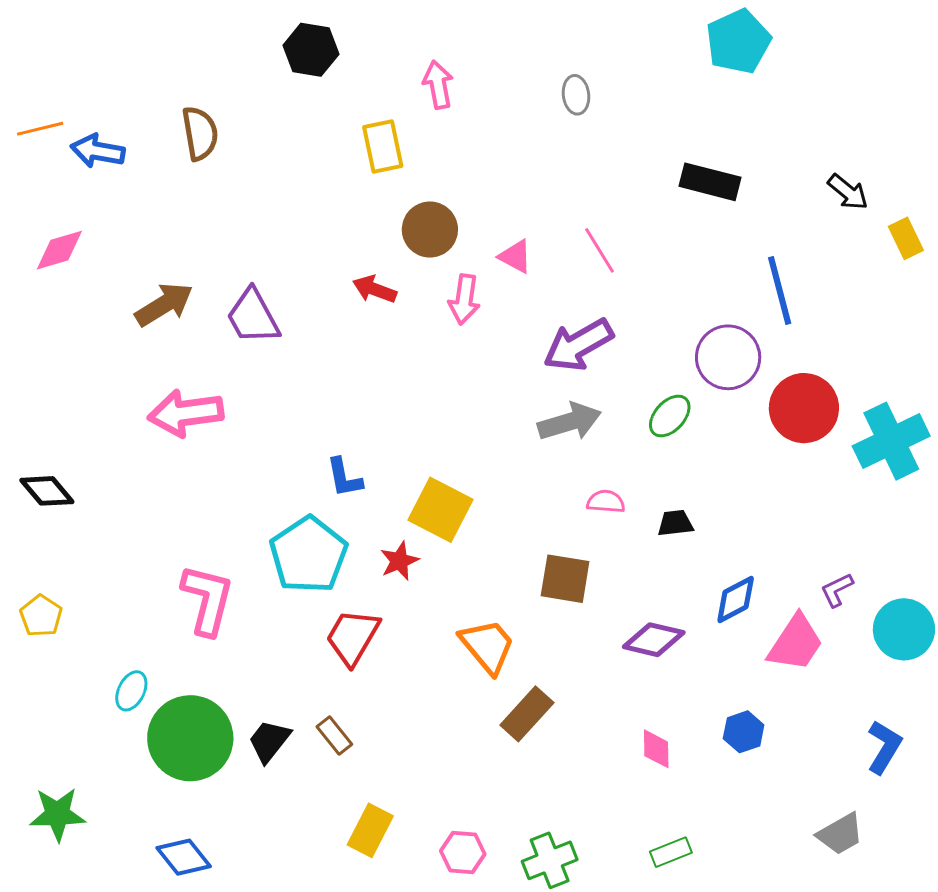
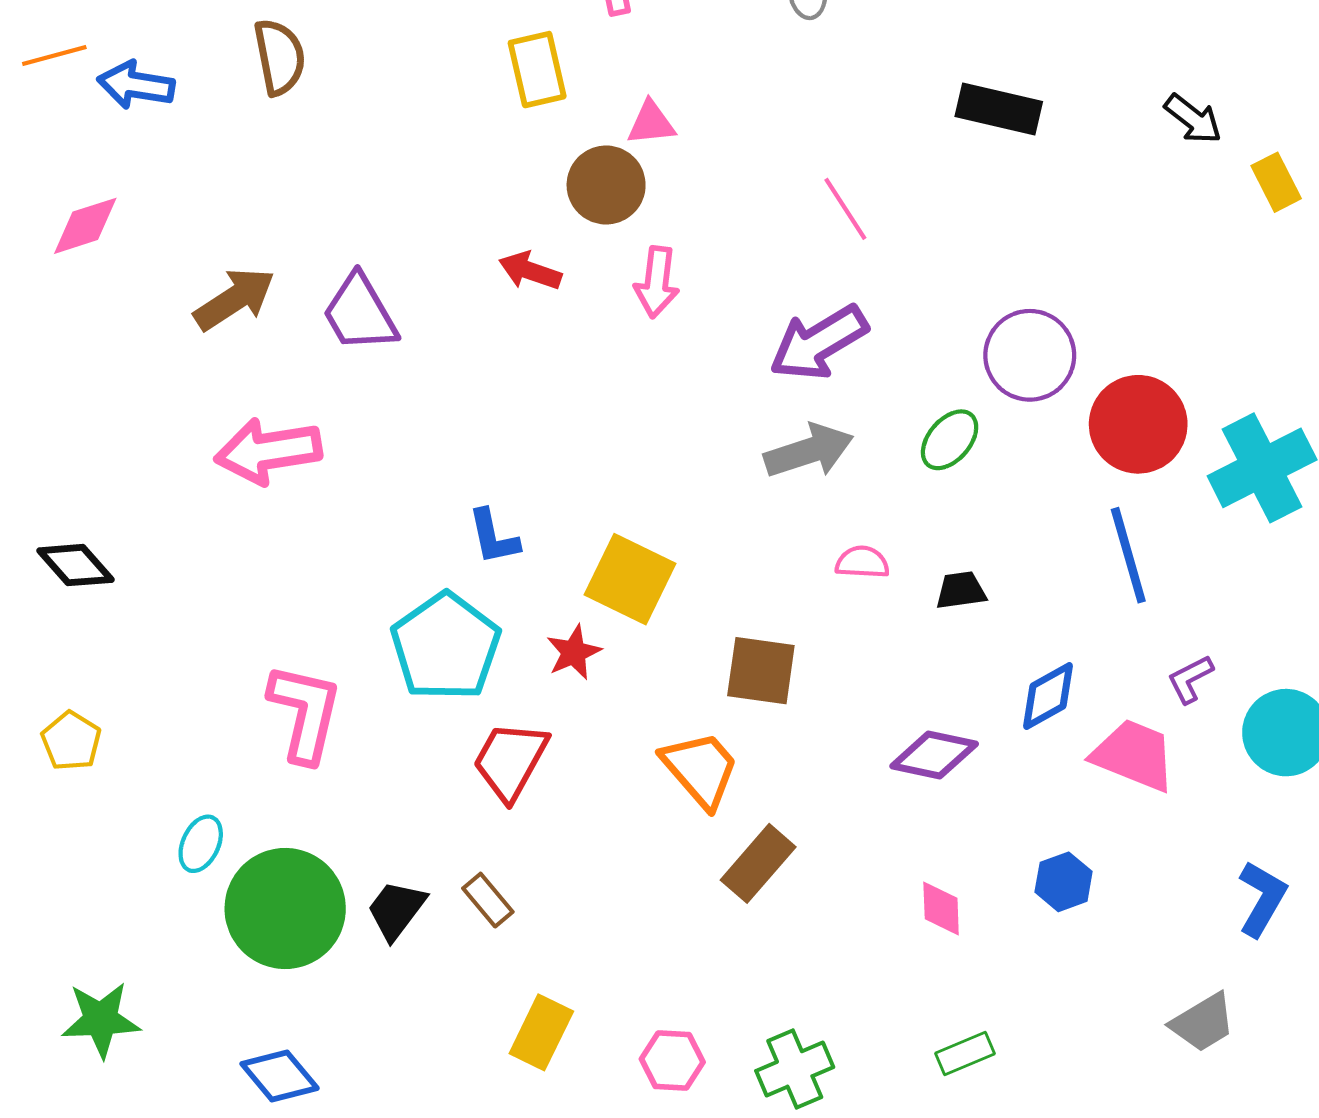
pink triangle: (515, 256) -> (651, 123), moved, turned -33
blue line: (780, 290) -> (1128, 555), moved
brown square: (565, 579) -> (761, 671), moved
pink trapezoid: (796, 643) -> (1134, 755), turned -100

